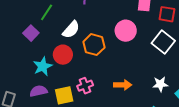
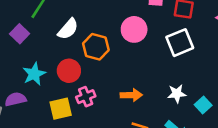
white square: (163, 42) -> (180, 43), turned 30
red circle: (63, 55) -> (69, 71), moved
purple semicircle: (39, 91) -> (16, 99), moved

